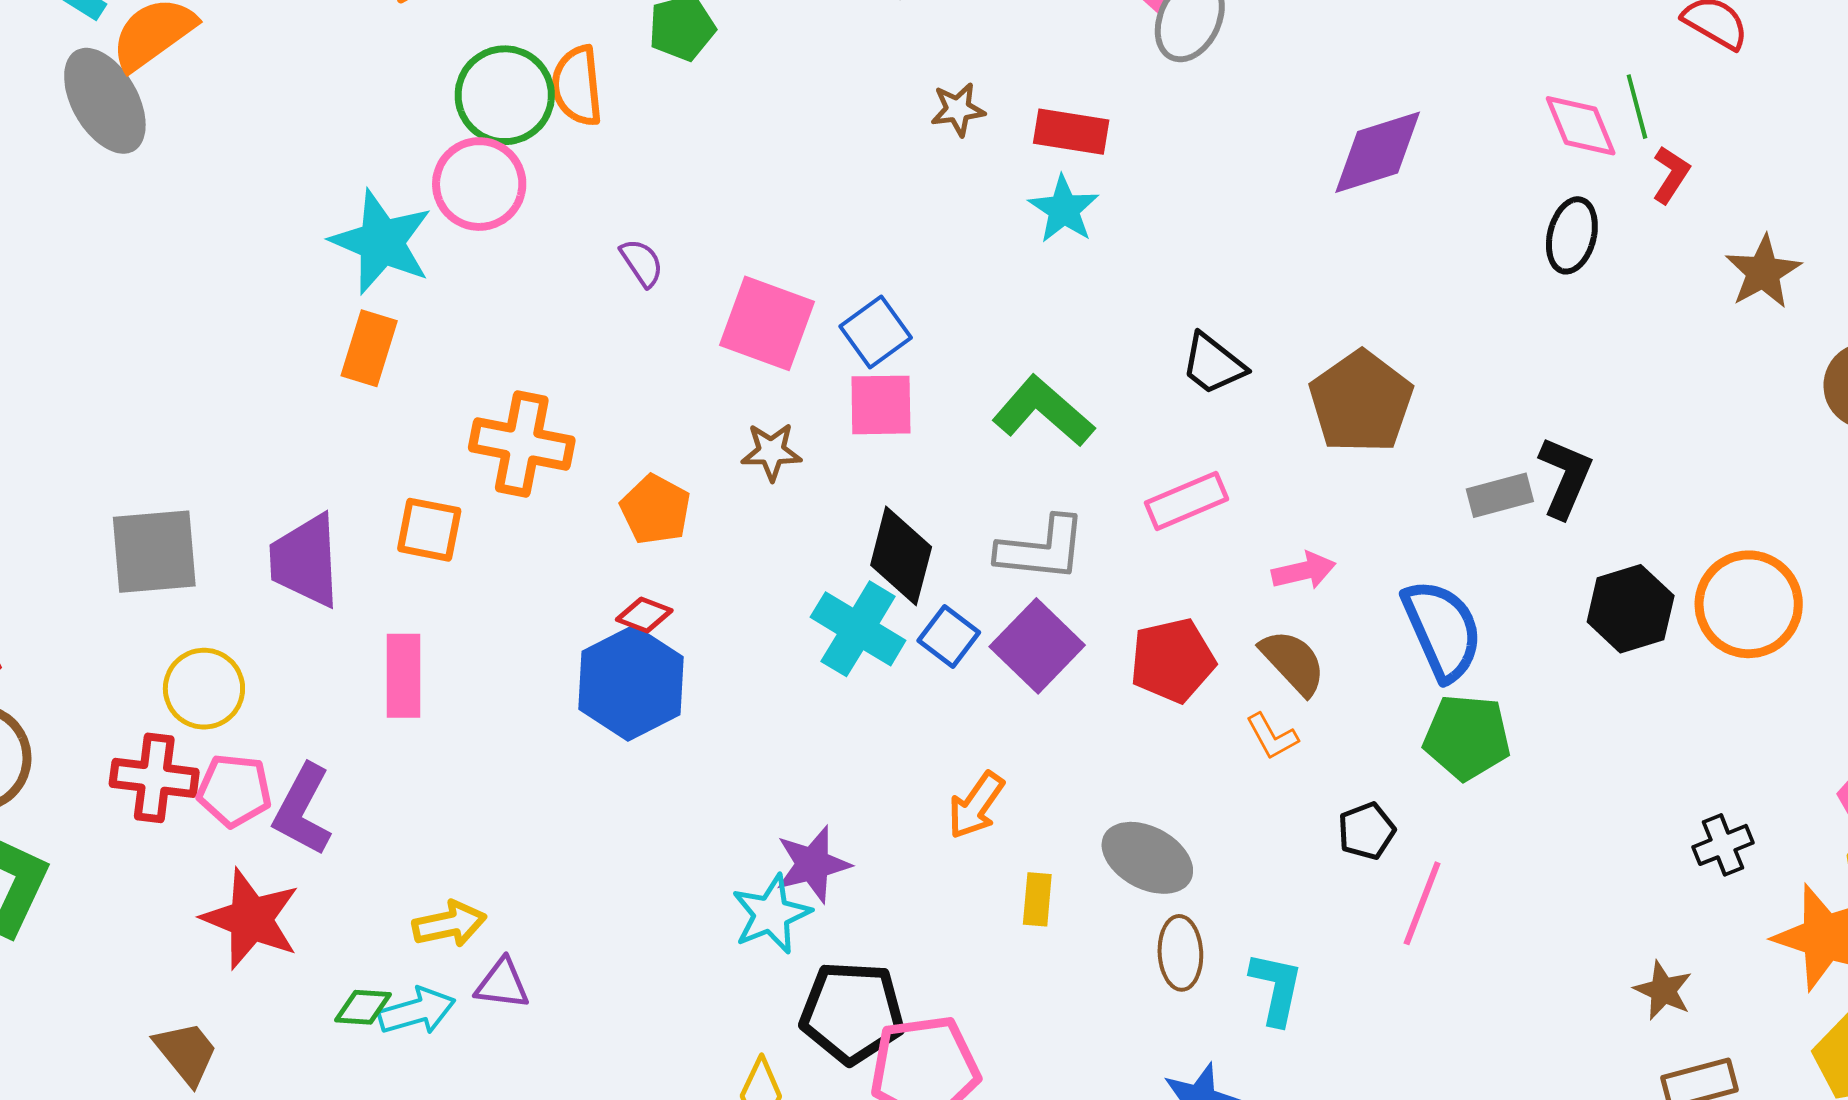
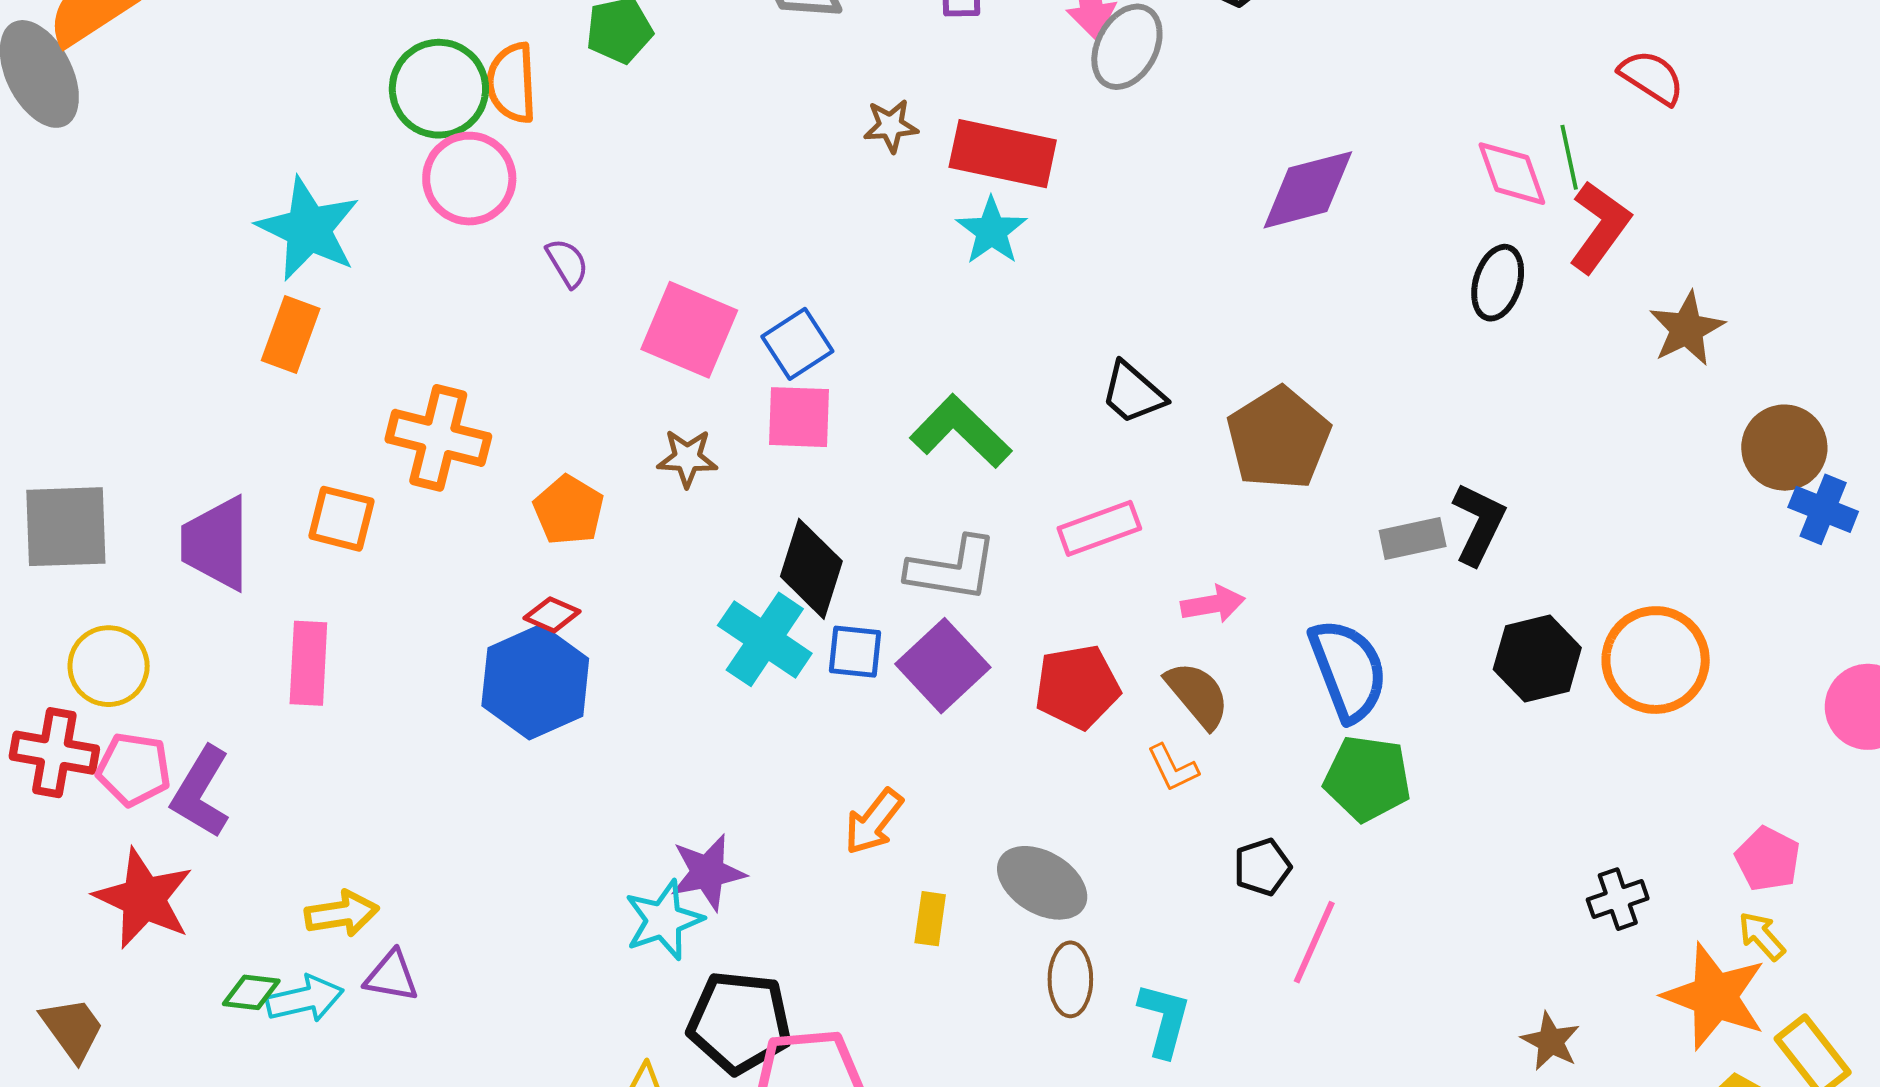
red rectangle: (1071, 132) -> (1003, 154), size x1.4
red L-shape: (1671, 175) -> (1600, 227), size x1.6
pink circle: (479, 184) -> (469, 179), moved
blue square: (949, 636) -> (855, 652), turned -34

